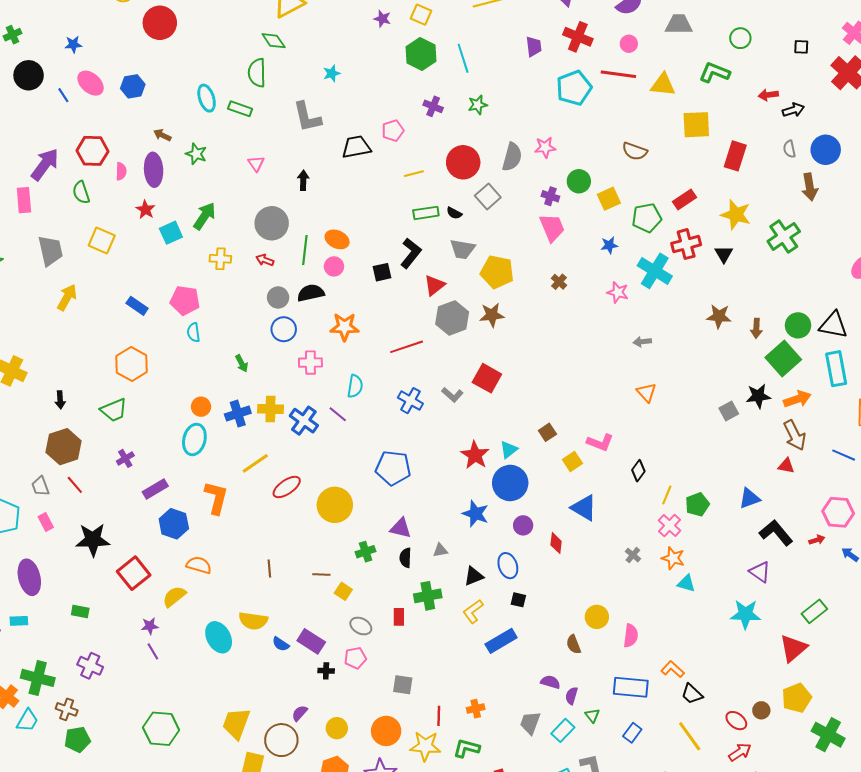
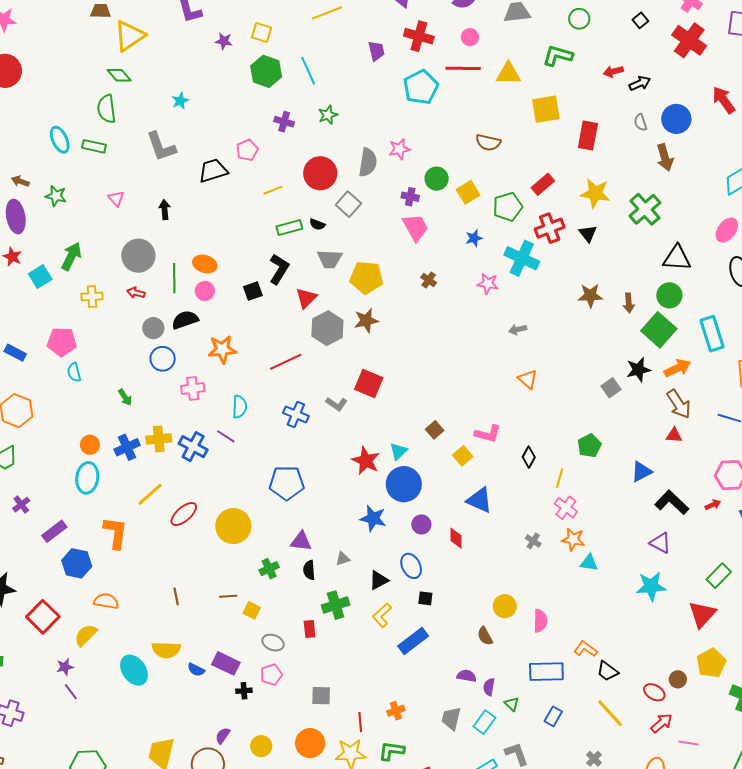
black square: (801, 47) -> (640, 20), turned -35
black triangle: (833, 325) -> (677, 258), moved
green pentagon: (697, 504) -> (589, 446), moved

